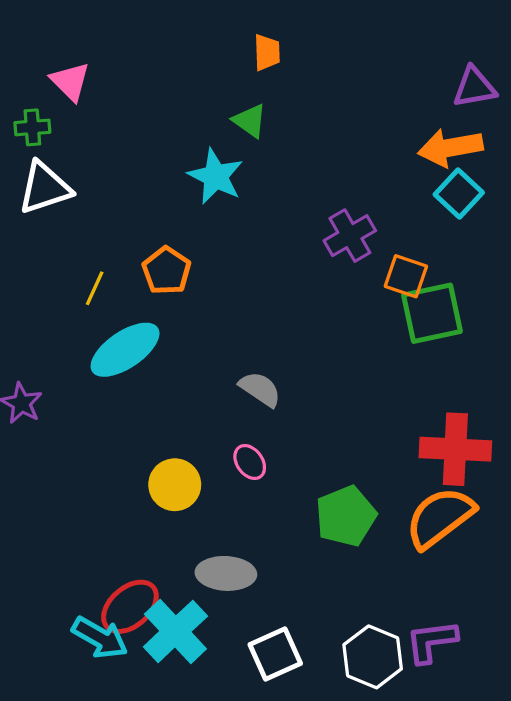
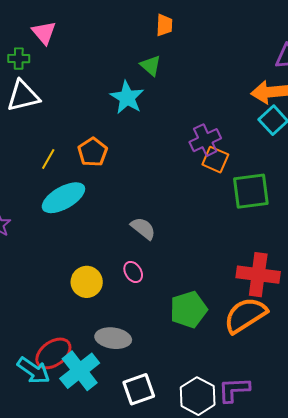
orange square: (406, 276) -> (215, 160), moved

